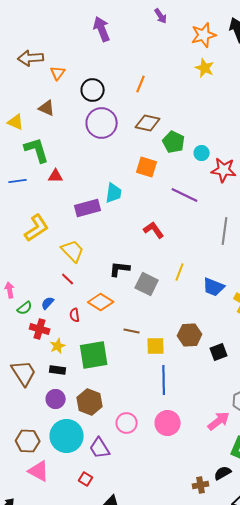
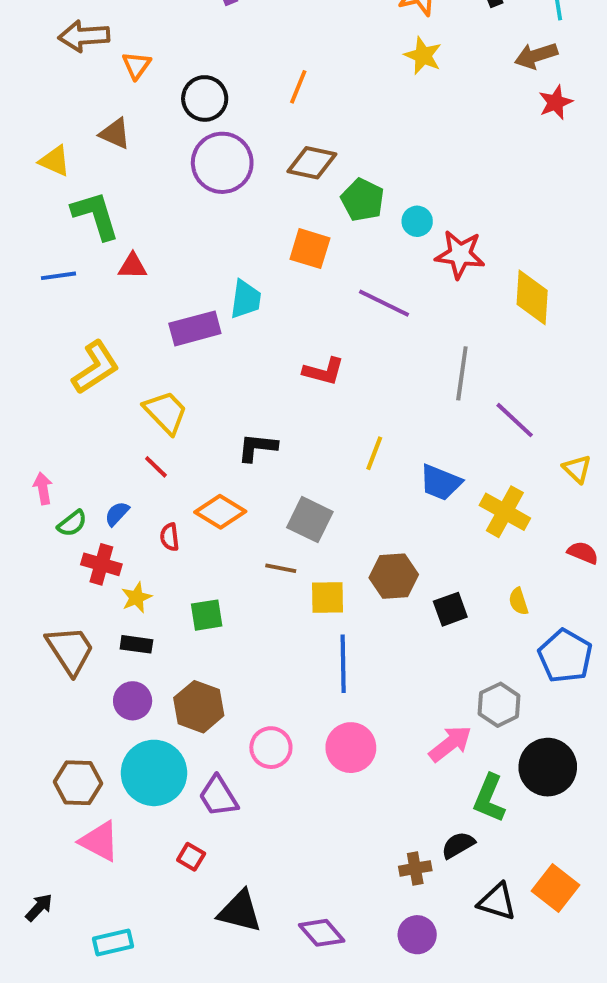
red L-shape: (154, 230) -> (324, 371), turned 140
gray square: (147, 284) -> (310, 520), moved
green square: (94, 355) -> (207, 615), size x0.6

